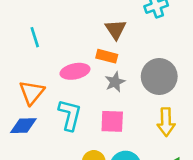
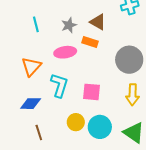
brown triangle: (116, 29) -> (98, 22), turned -30
gray star: (115, 82) -> (69, 25), moved
blue diamond: (23, 126) -> (31, 104), moved

